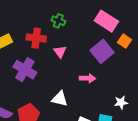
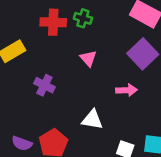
red cross: (36, 38) -> (53, 22), moved
purple cross: (25, 70) -> (44, 85), size x0.7

